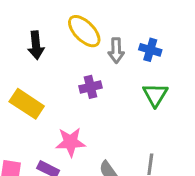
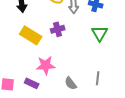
yellow rectangle: (27, 104) -> (31, 35), moved

